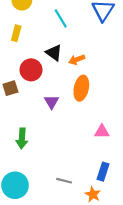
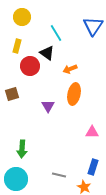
black triangle: (54, 53) -> (47, 53), moved
red circle: (31, 70) -> (30, 66), moved
green arrow: (22, 138) -> (22, 149), moved

